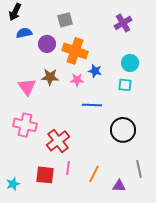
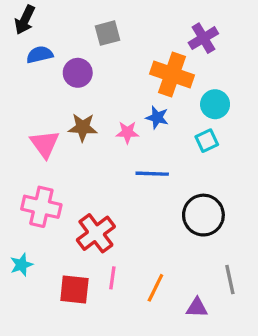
orange cross: (75, 51) -> (172, 74), moved
cyan square: (125, 85) -> (207, 141), turned -32
cyan star: (13, 184) -> (21, 265), moved

